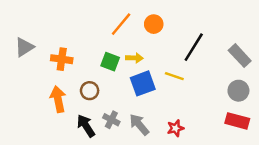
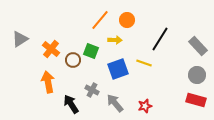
yellow arrow: (134, 58) -> (115, 40), moved
orange cross: (62, 59) -> (51, 49), turned 30
brown circle: (90, 91) -> (73, 60), moved
gray cross: (111, 120) -> (92, 90), moved

